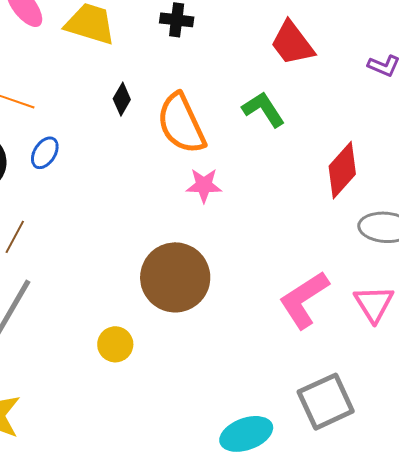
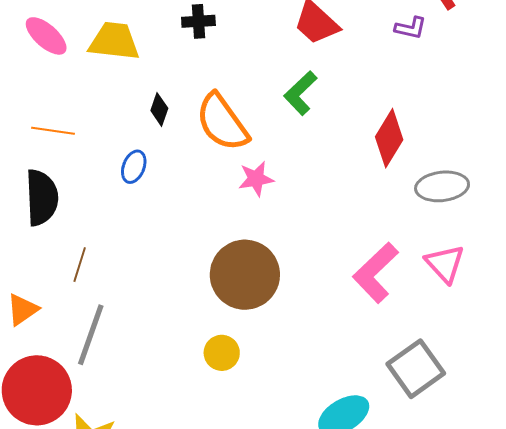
green L-shape: (263, 109) -> (300, 93), turned -90
blue ellipse: (45, 153) -> (134, 167), moved
yellow circle: (115, 344) -> (222, 353), moved

